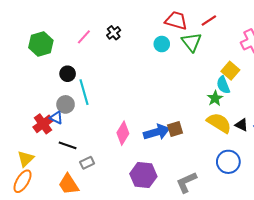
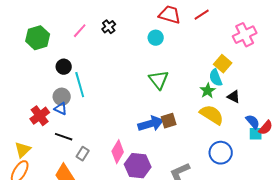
green triangle: (191, 42) -> (159, 80), moved
blue triangle: (56, 118) -> (61, 109), moved
black triangle: (242, 125) -> (234, 97), moved
pink diamond: (123, 133) -> (118, 152), moved
gray rectangle: (87, 163) -> (83, 154), turned -32

